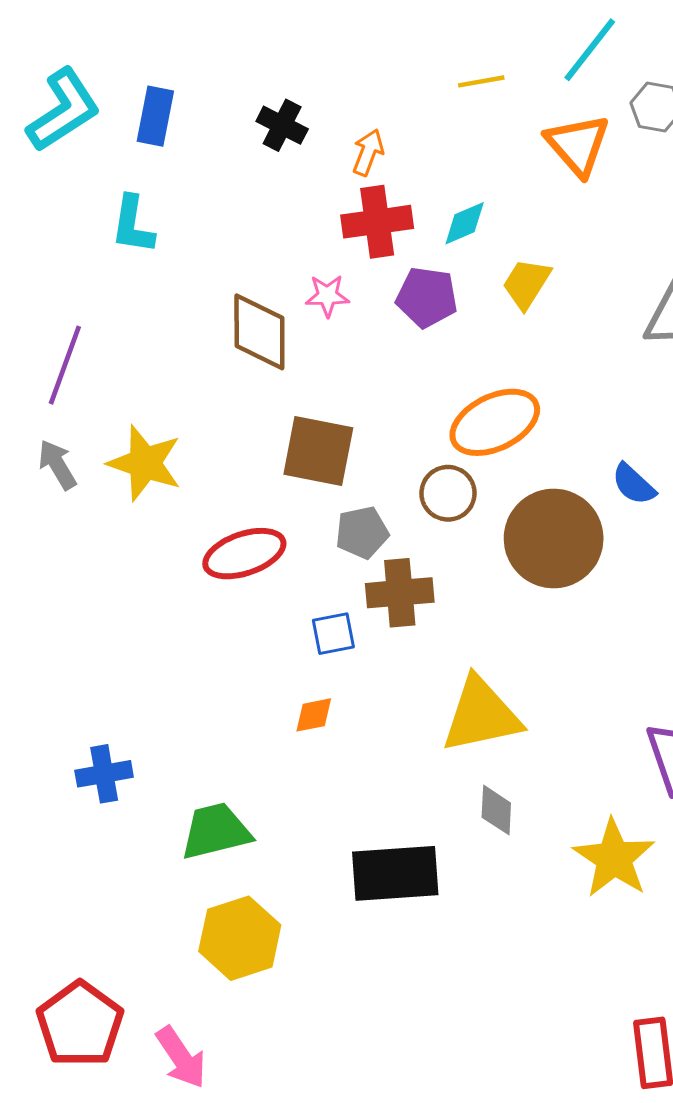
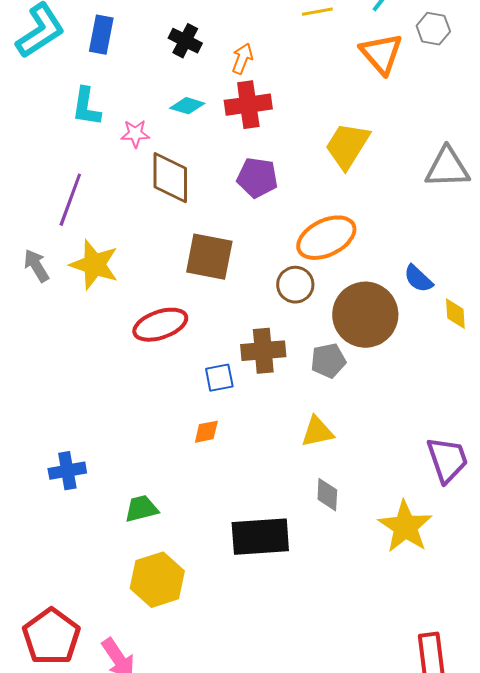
cyan diamond: (465, 223) -> (187, 106), moved, turned 40
yellow trapezoid: (526, 284) -> (347, 146), size x1.4
pink star: (327, 296) -> (135, 134), moved
purple pentagon: (427, 297) -> (257, 178), moved
purple line: (65, 365) -> (70, 200), moved
gray pentagon: (362, 532) -> (328, 361), moved
yellow triangle: (481, 715) -> (317, 432), size x0.6
green trapezoid: (216, 831) -> (141, 509), size x0.7

